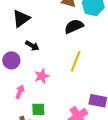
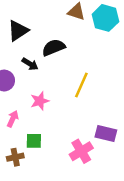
black semicircle: (74, 26) -> (54, 47), moved

